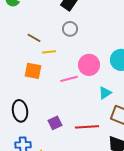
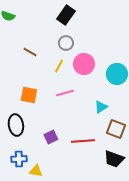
yellow line: (49, 52) -> (59, 66), moved, turned -56
pink circle: (89, 65) -> (84, 64), moved
orange square: (33, 71) -> (29, 95), moved

